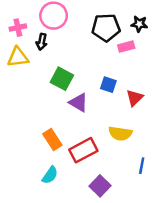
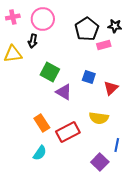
pink cross: (18, 28) -> (13, 17), moved
black pentagon: (106, 28) -> (87, 29), turned -30
purple square: (100, 186) -> (100, 162), moved

